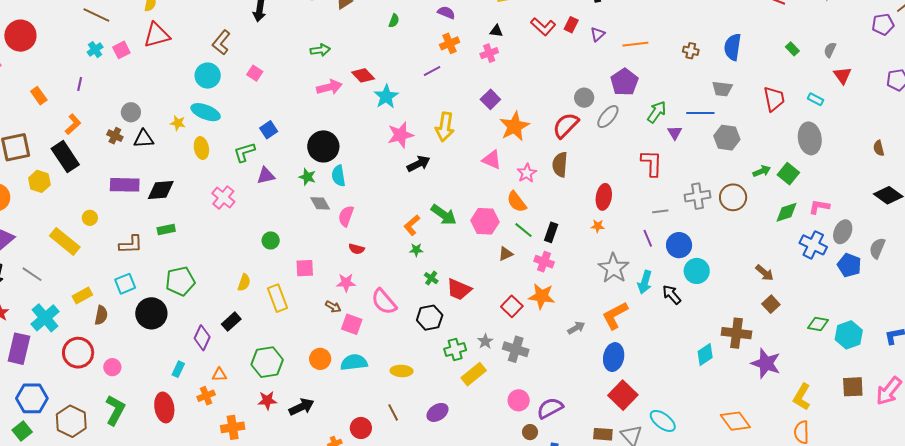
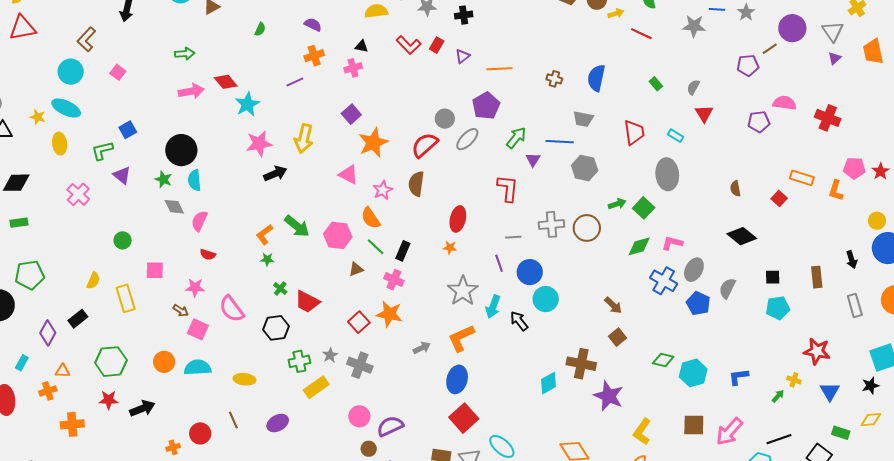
purple triangle: (266, 176) -> (122, 175), turned 48

